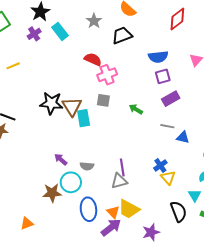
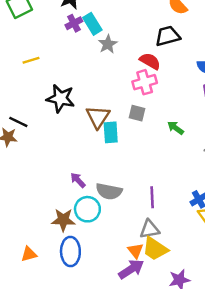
gray star: (94, 21) -> (108, 44), moved
purple cross: (34, 34) -> (74, 23), moved
red semicircle: (93, 59) -> (150, 61), moved
black star: (51, 103) -> (60, 98), moved
gray semicircle: (87, 166) -> (109, 191), size x1.5
gray triangle: (119, 181) -> (149, 229), moved
blue ellipse: (88, 209) -> (70, 252), moved

